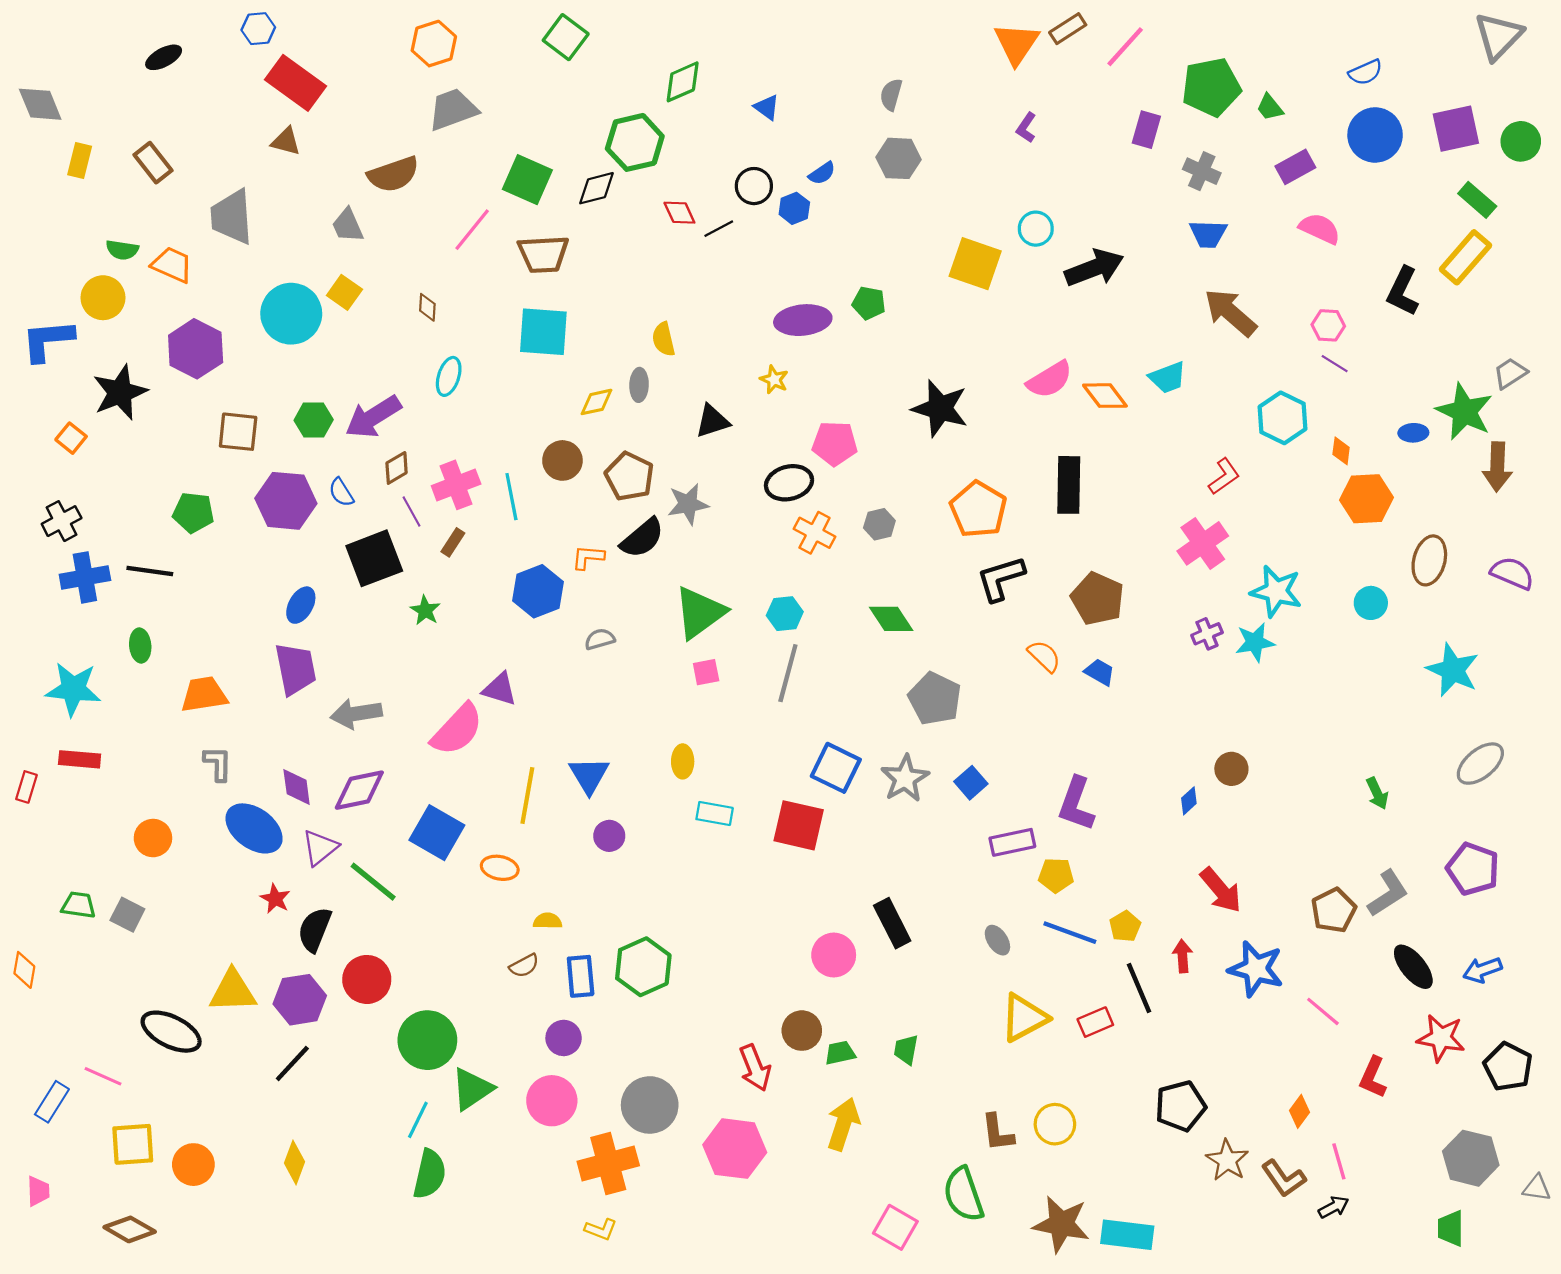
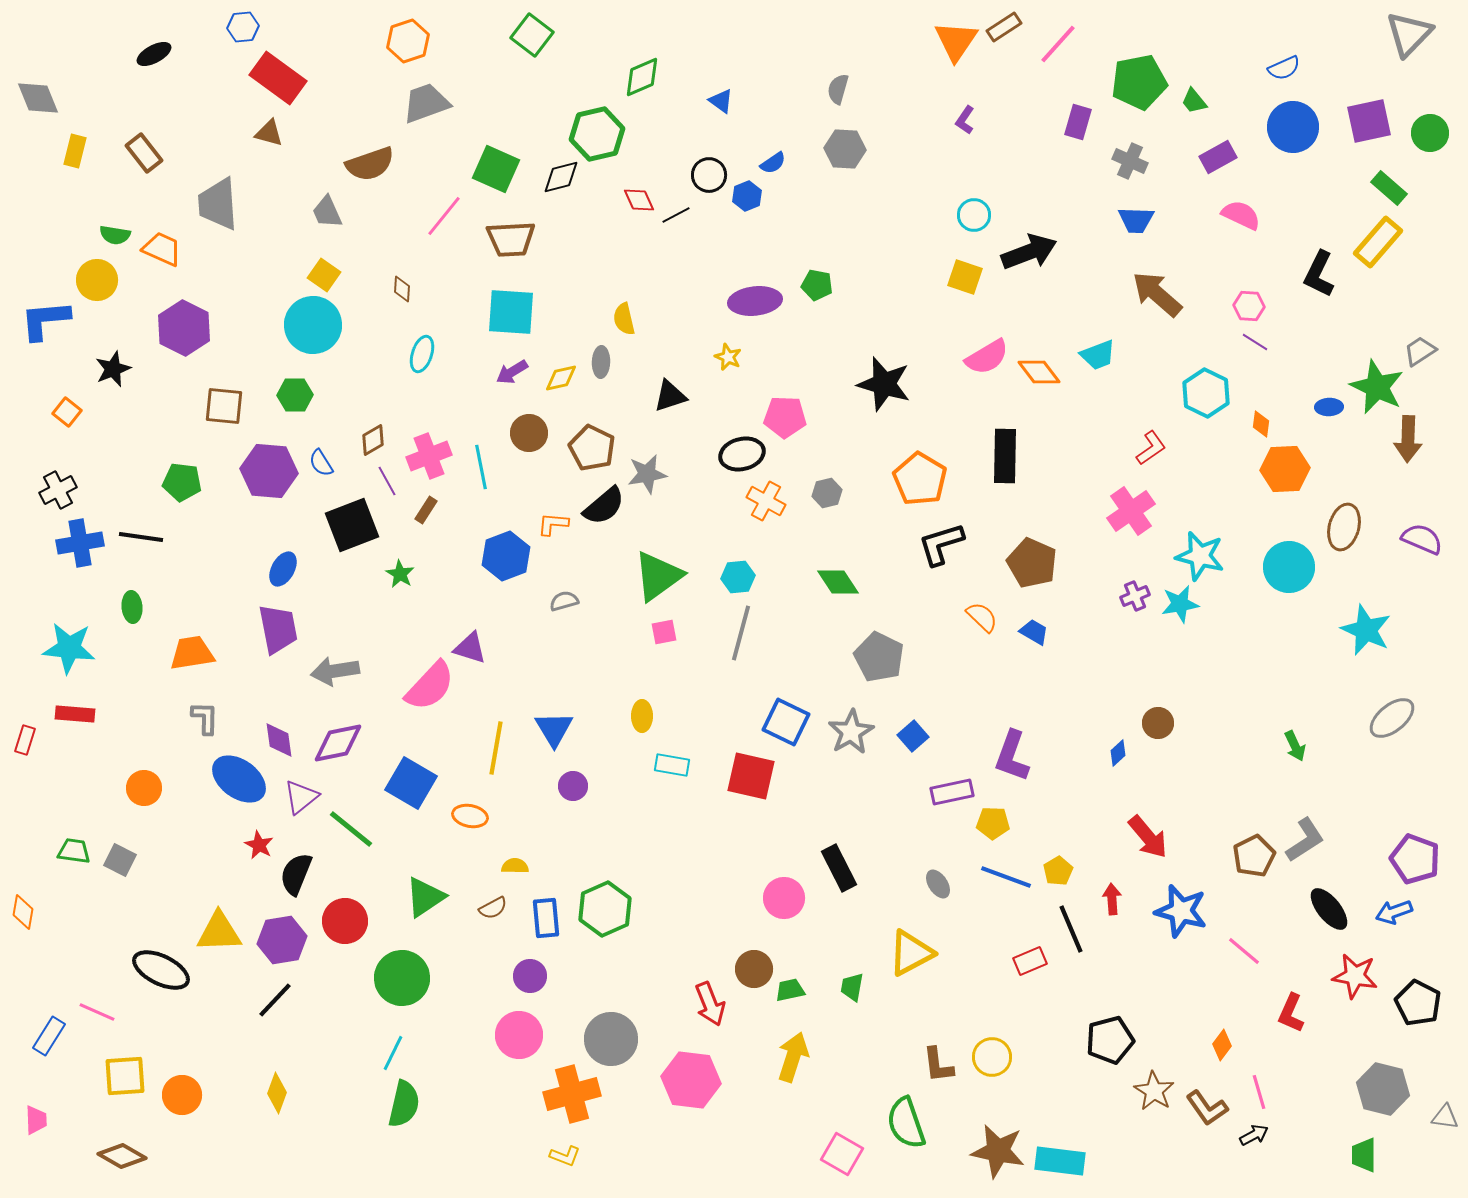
yellow square: (975, 264) -> (965, 277), moved, size x0.7
cyan circle: (291, 314) -> (313, 325), moved
black star: (120, 392) -> (113, 369), size x0.7
purple arrow: (373, 417) -> (512, 372), moved, size x0.6
cyan circle: (1371, 603) -> (1289, 567), size x1.6
purple pentagon: (1473, 869) -> (1415, 859), moved
yellow triangle: (1024, 1018) -> (911, 953), moved
green triangle: (472, 1089) -> (425, 897), moved

